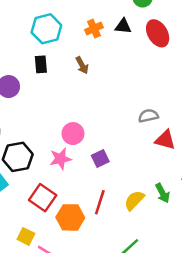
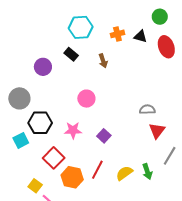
black rectangle: (41, 64) -> (71, 54), turned -56
pink circle: (73, 134) -> (86, 99), moved
red triangle: (165, 140) -> (157, 131), turned 42
purple square: (100, 159) -> (104, 136), turned -32

